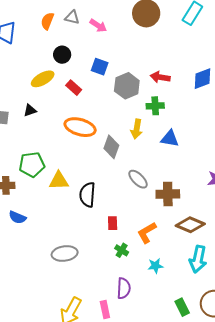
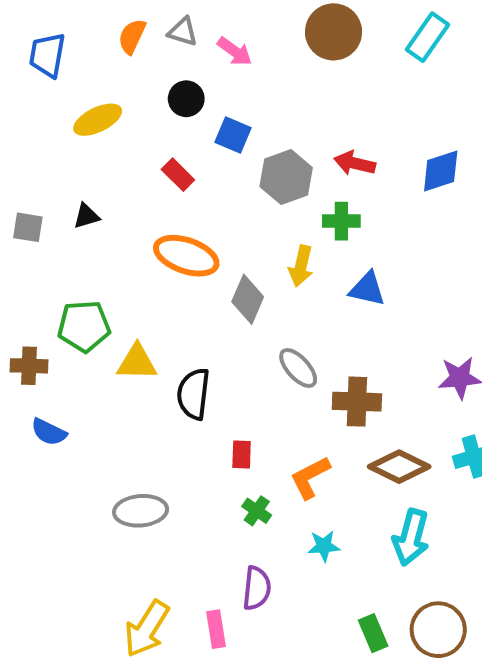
black circle: (62, 55) -> (186, 99), moved
yellow ellipse: (43, 79) -> (98, 120), moved

